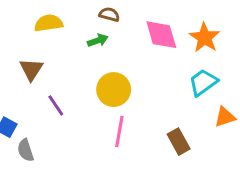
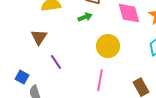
yellow circle: (114, 90) -> (108, 46), moved

